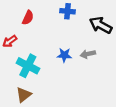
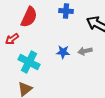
red semicircle: (28, 18) -> (29, 17), size x1.5

